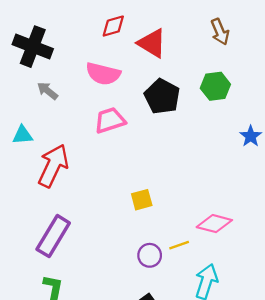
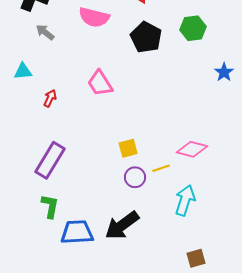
pink trapezoid: (110, 120) -> (100, 83), moved, turned -104
red arrow: (53, 166) -> (50, 98), size x0.5
yellow square: (142, 200) -> (128, 148), moved

